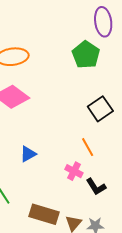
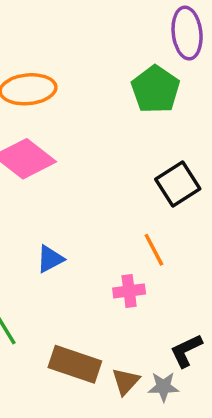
pink cross: (74, 171) -> (129, 291), turned -36
black L-shape: (96, 187) -> (186, 351), moved, turned 95

